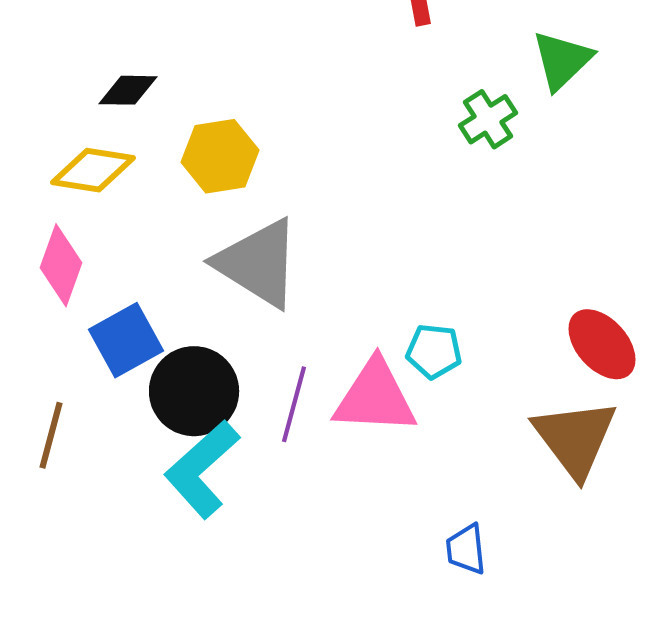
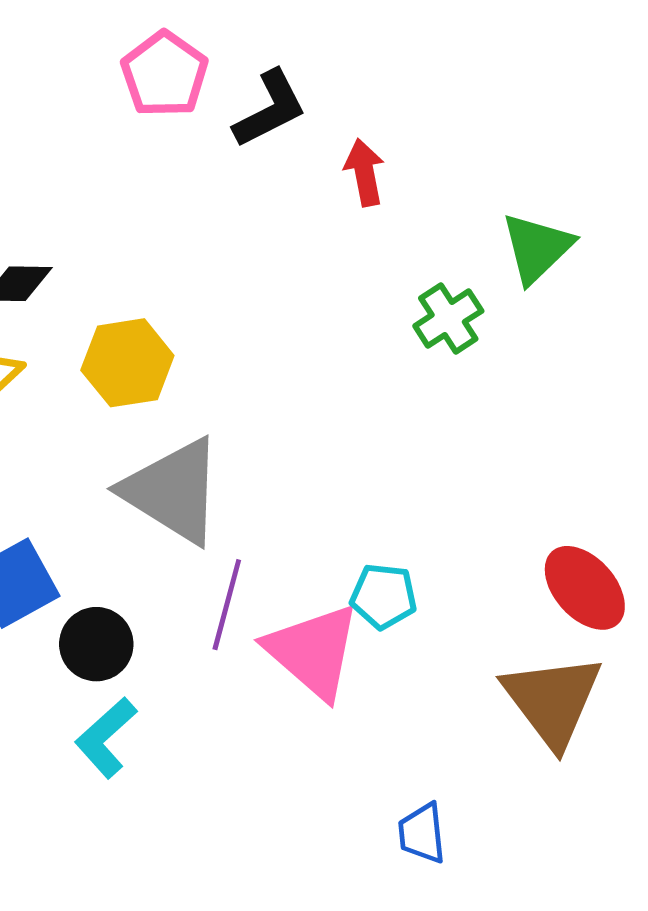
black circle: (194, 391) -> (96, 644), size x0.7
pink triangle: (375, 397) -> (313, 651), turned 38
purple line: (294, 404) -> (227, 605), moved
cyan L-shape: (202, 469) -> (106, 738), size x0.7

